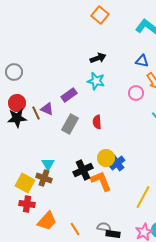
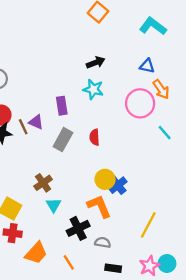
pink circle: (136, 93) -> (140, 103), size x1.6
purple rectangle: (69, 95) -> (62, 106), turned -63
cyan triangle: (48, 164) -> (54, 205), moved
black cross: (83, 170) -> (78, 228), moved
brown cross: (44, 178) -> (43, 183), moved, turned 35
gray semicircle: (104, 227) -> (103, 242), moved

